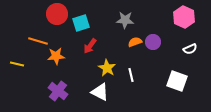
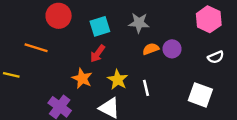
cyan square: (81, 23) -> (100, 26), moved
orange star: (56, 56) -> (82, 78), moved, turned 30

